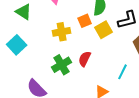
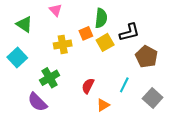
red semicircle: (85, 59) -> (88, 86), moved
green cross: (62, 65) -> (50, 78), moved

